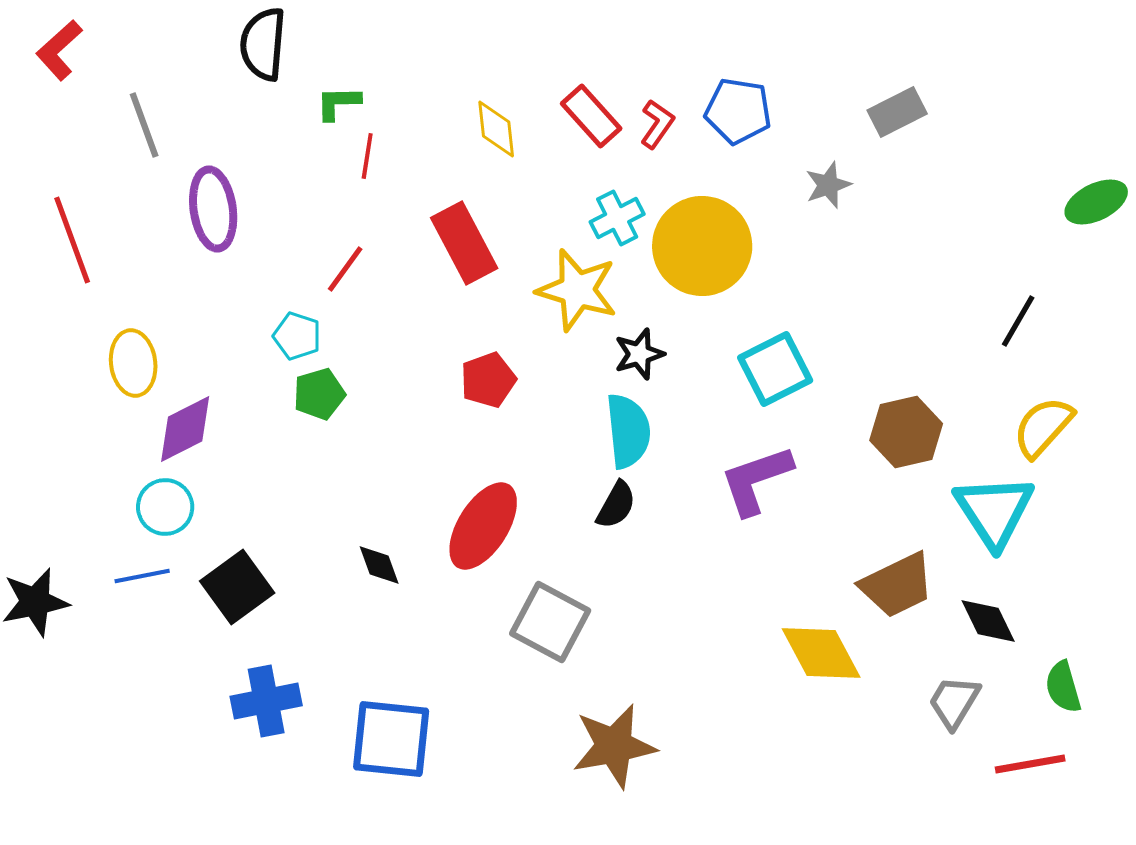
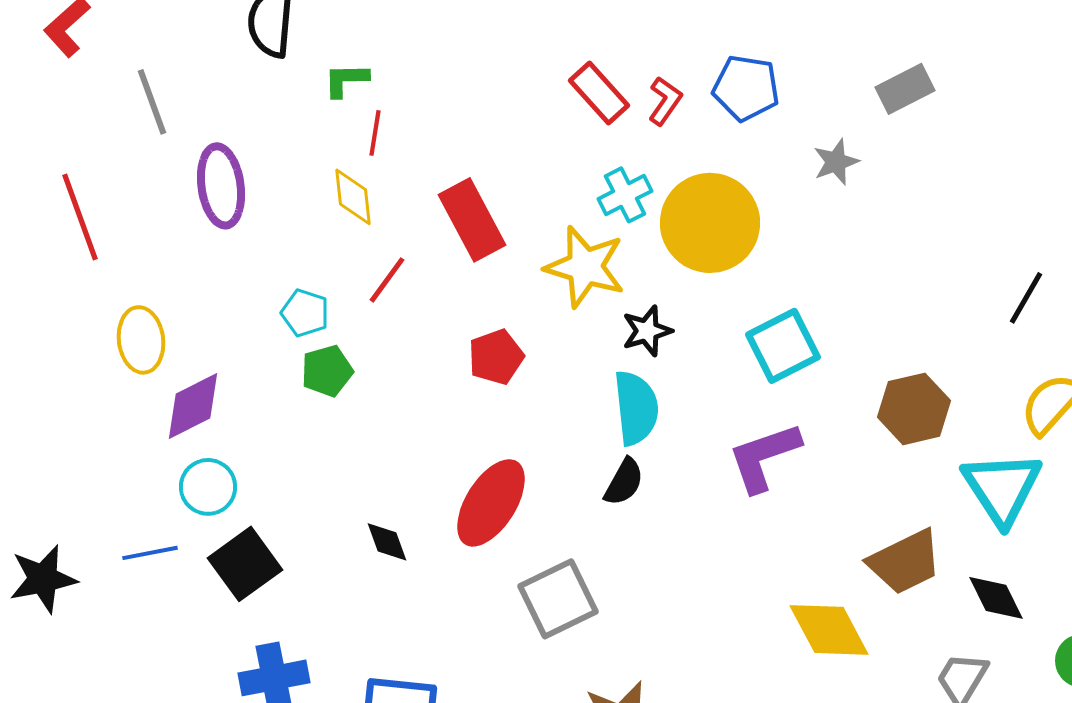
yellow diamond: (496, 129) -> (353, 197), moved
red line: (345, 269) -> (387, 280), moved
cyan circle: (165, 507) -> (208, 487), moved
gray square: (550, 622) -> (558, 599), turned 36

